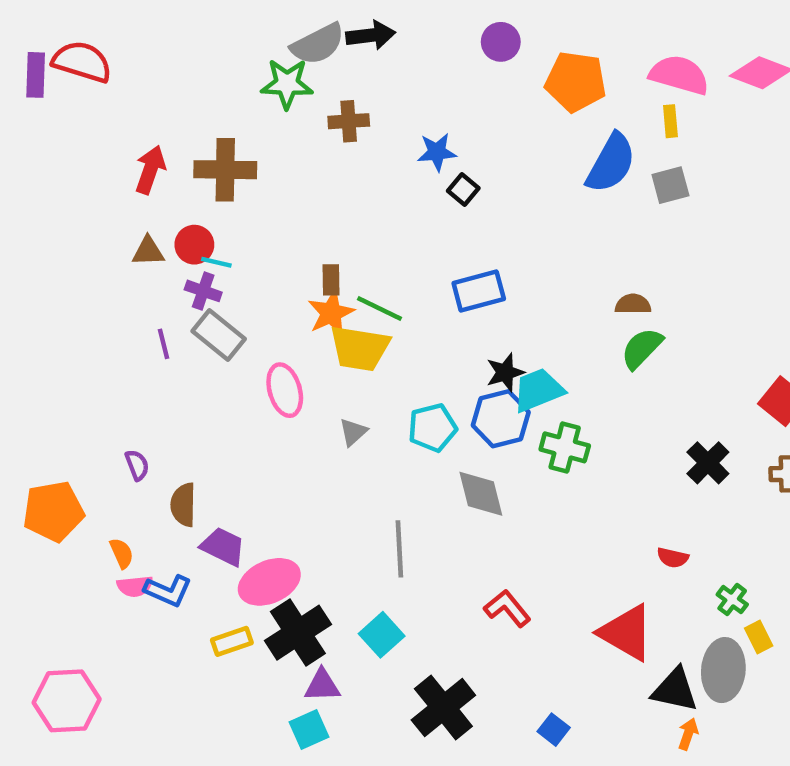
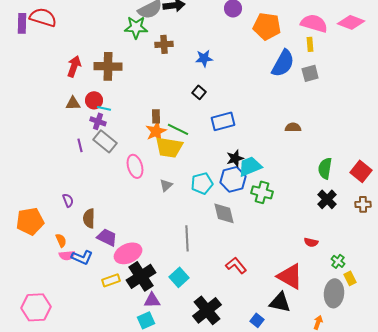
black square: (463, 190) -> (199, 92), moved
green semicircle: (642, 348) -> (325, 168), moved, turned -35
black triangle: (675, 690) -> (280, 302), moved

